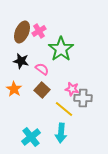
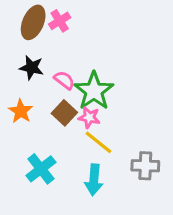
green star: (61, 49) -> (94, 91), moved
pink star: (72, 89) -> (89, 117), moved
gray cross: (83, 98) -> (145, 166), moved
cyan cross: (31, 137) -> (41, 169), moved

